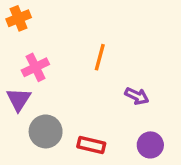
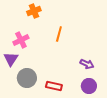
orange cross: (19, 18) -> (34, 11), moved
purple arrow: (137, 96) -> (87, 64), moved

